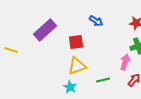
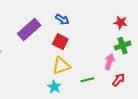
blue arrow: (96, 21) -> (62, 19), moved
red square: (76, 42) -> (60, 42), turned 35

